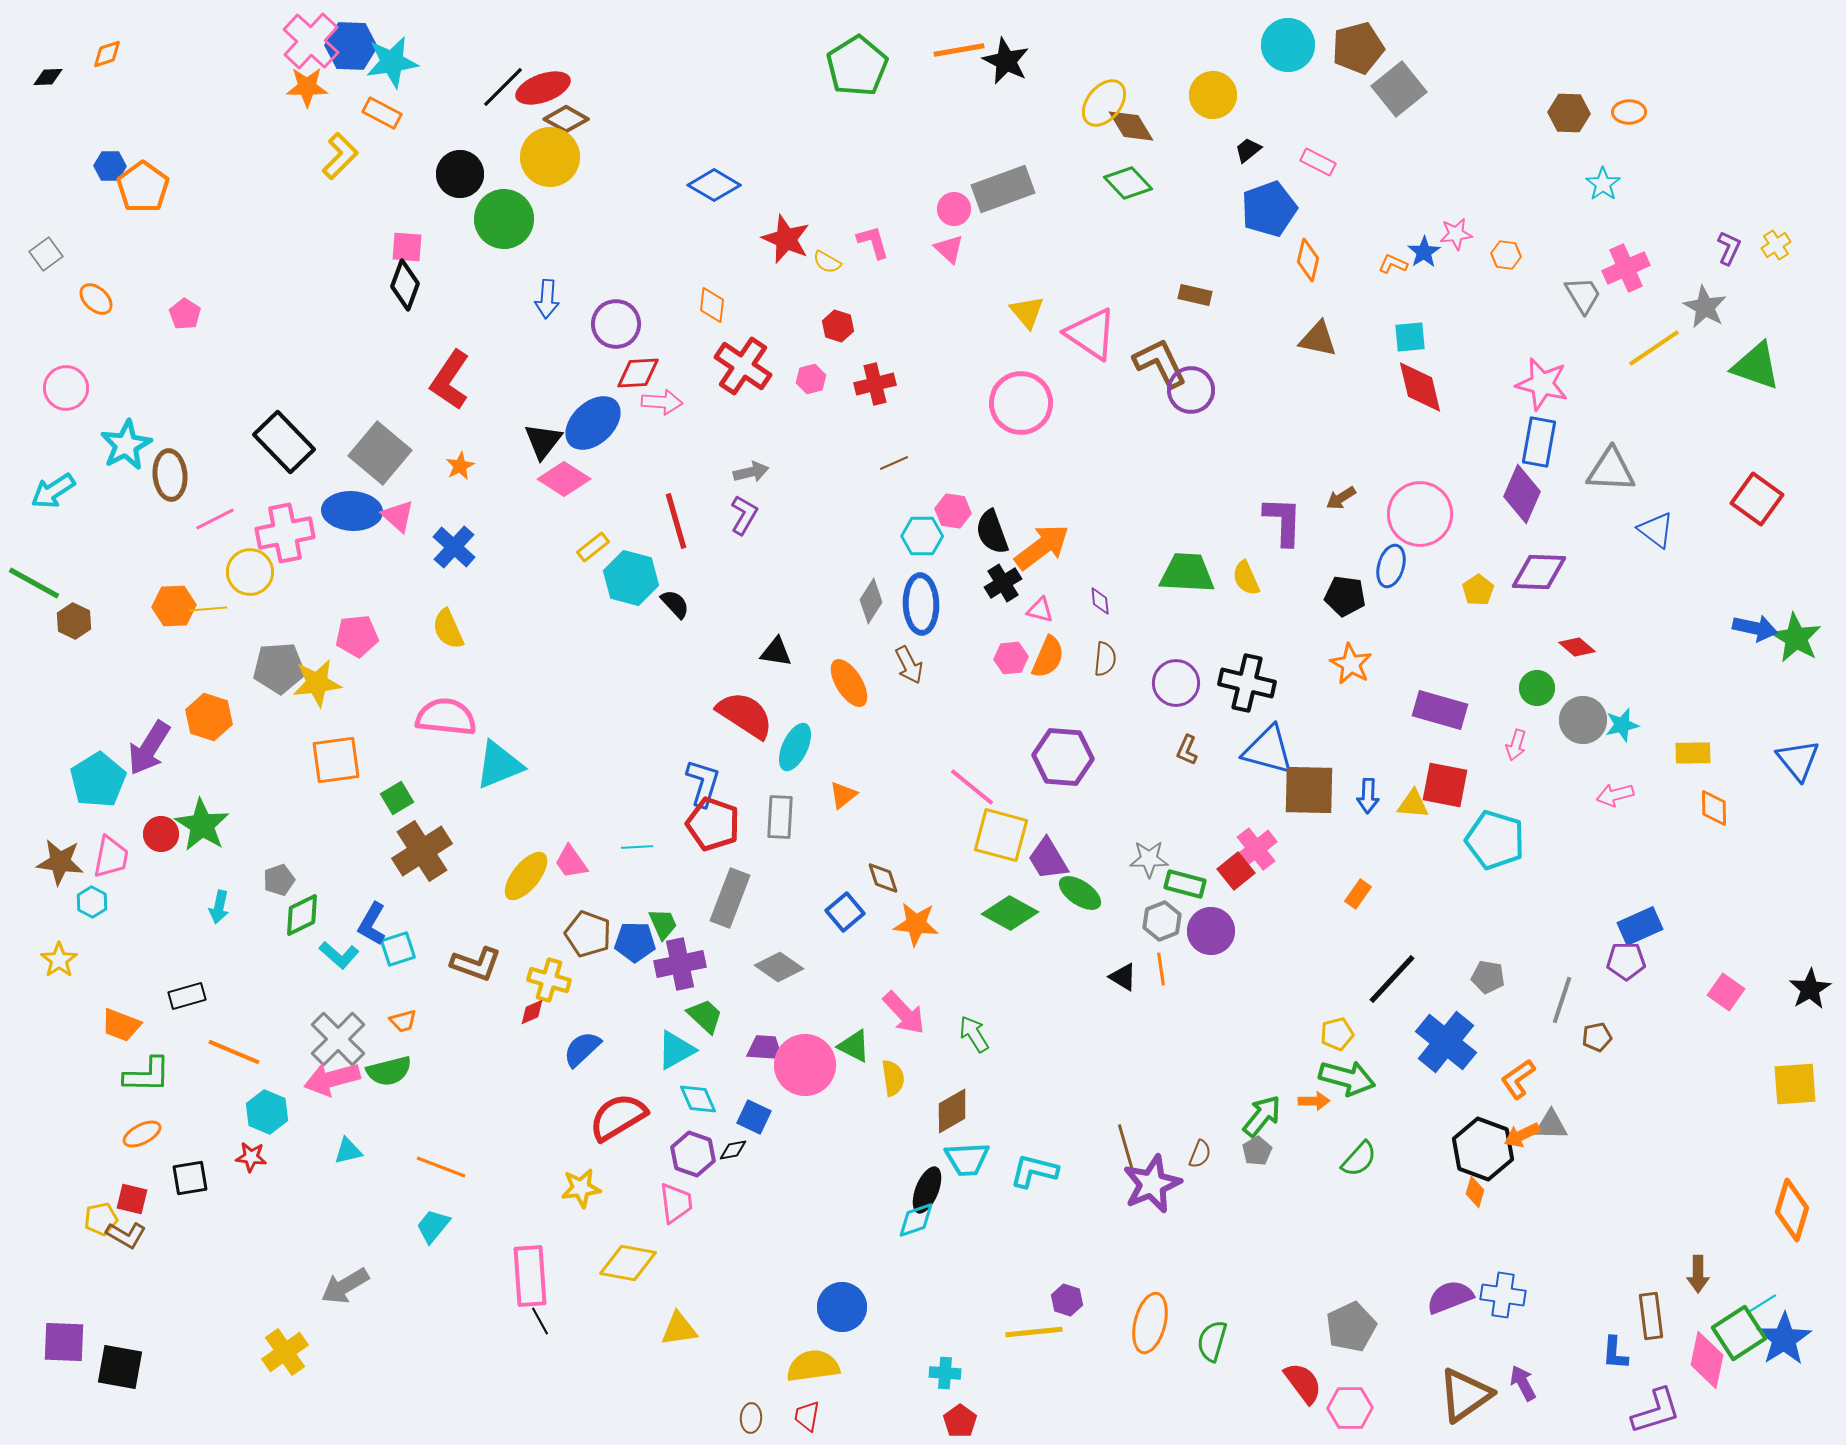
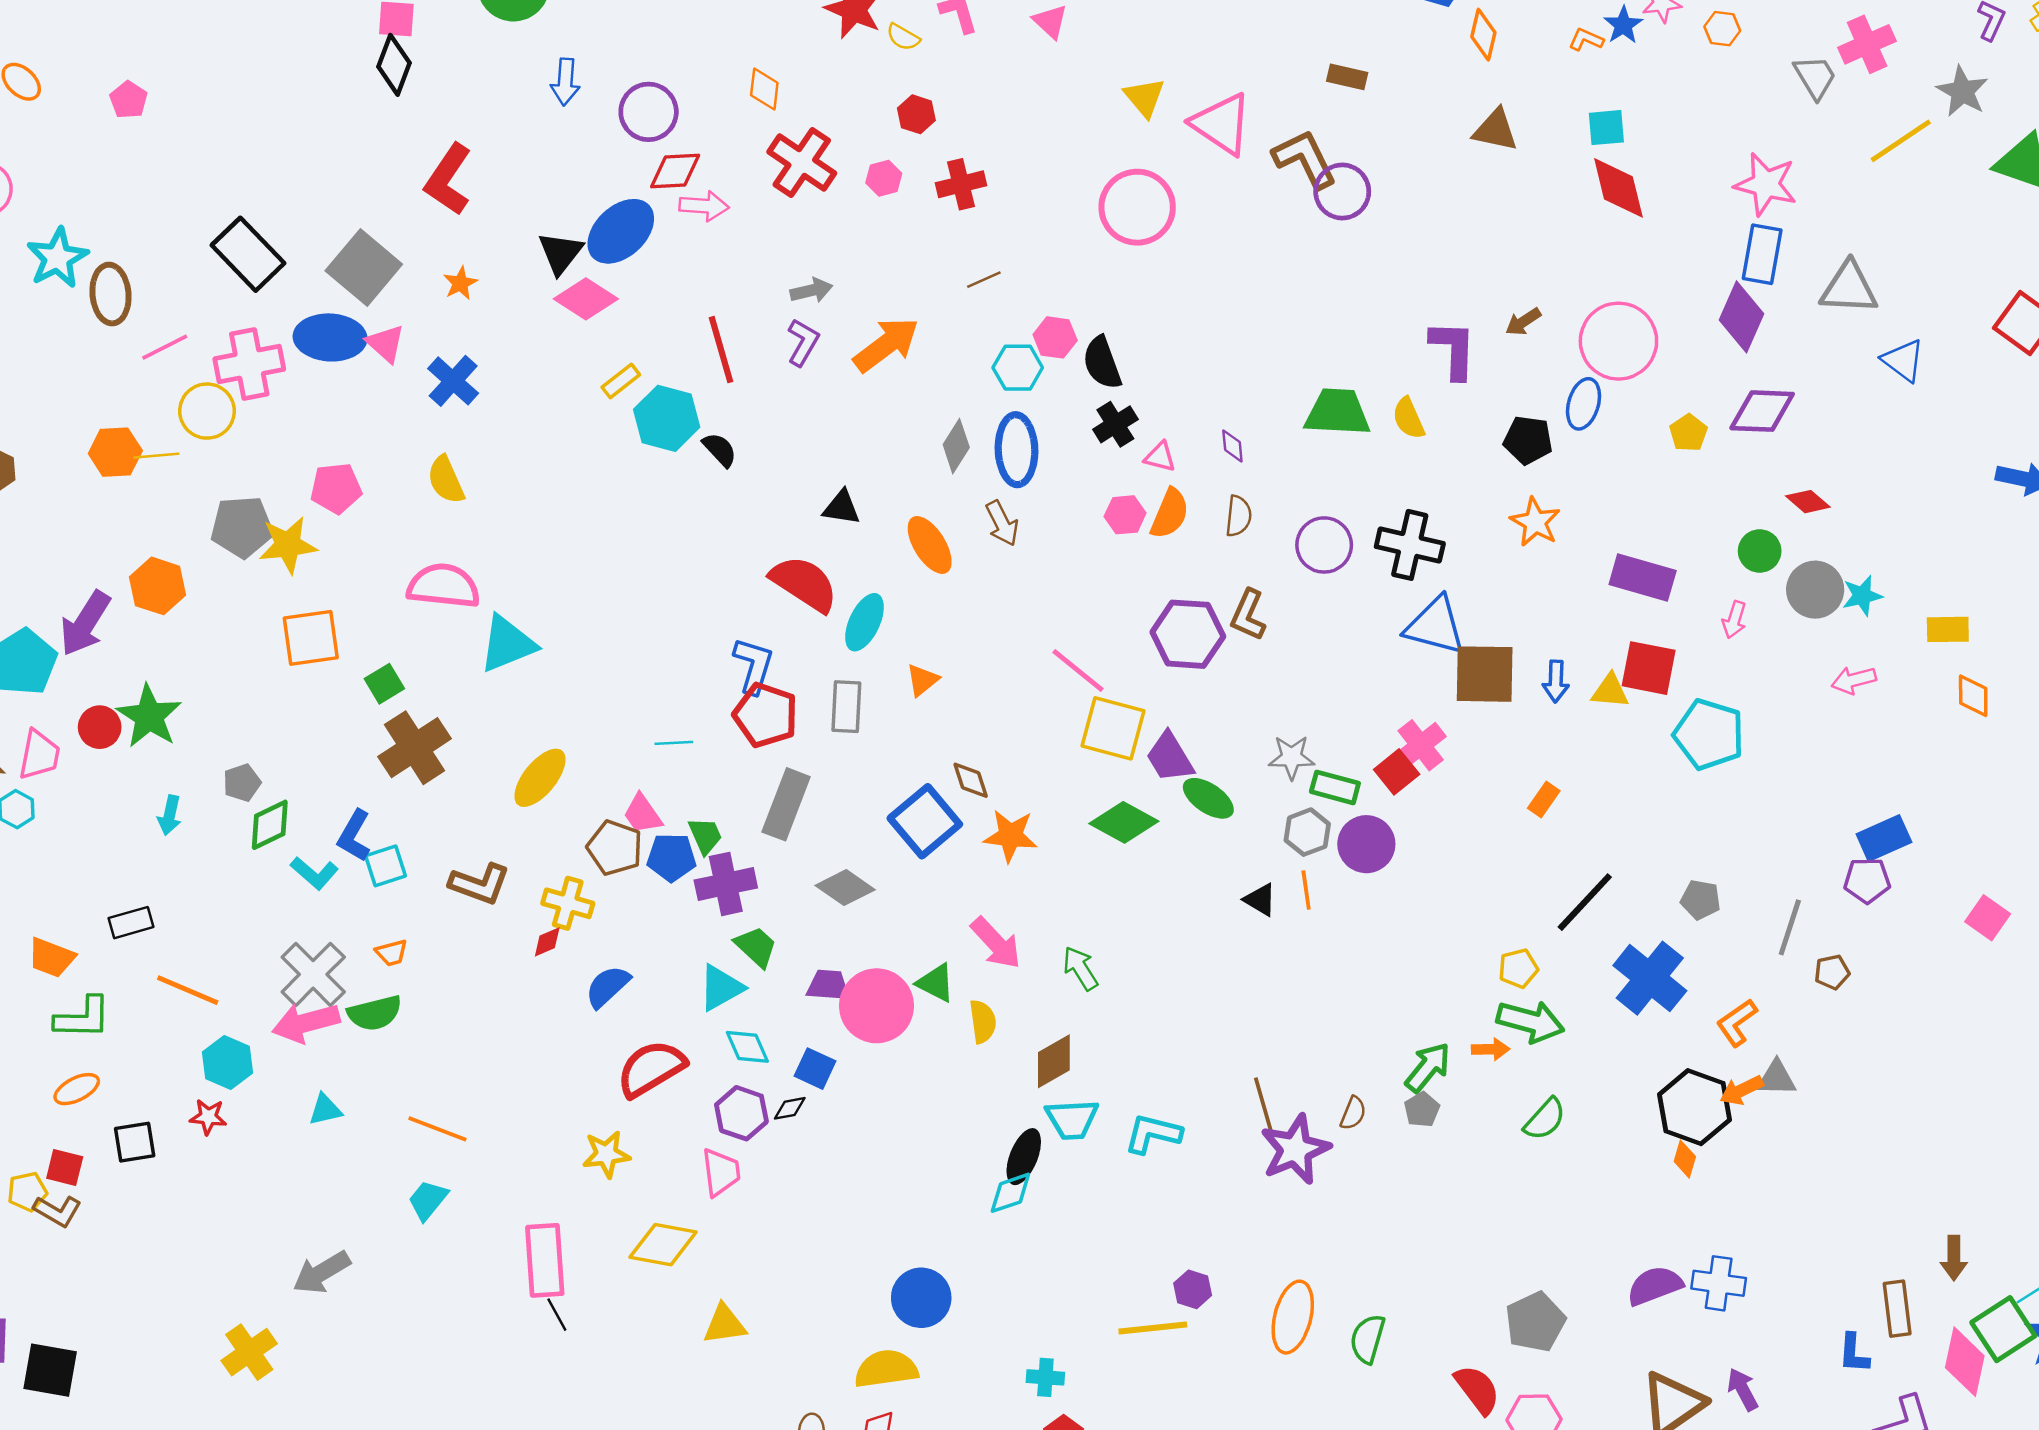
orange arrow: (1042, 547) -> (886, 345), moved
brown L-shape: (1187, 750) -> (1248, 615), moved, size x1.4
pink trapezoid: (571, 862) -> (643, 814), moved
blue square: (845, 912) -> (925, 821), size x1.5

